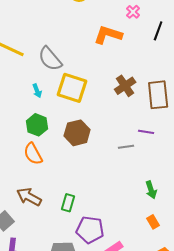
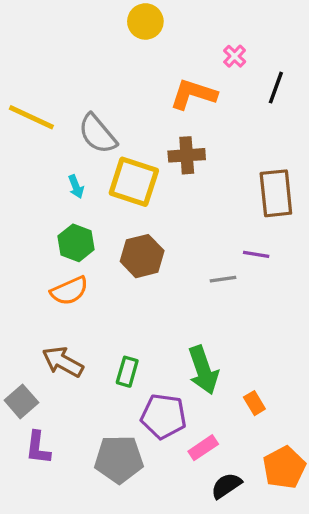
brown cross: (125, 86) -> (187, 155), moved, turned 30
orange semicircle: (33, 154) -> (69, 291), turned -85
green arrow: (151, 190) -> (203, 370), moved, size x1.6
orange rectangle: (153, 222) -> (254, 403), moved

